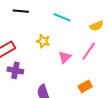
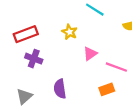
pink line: (89, 51) -> (116, 67), moved, turned 66

